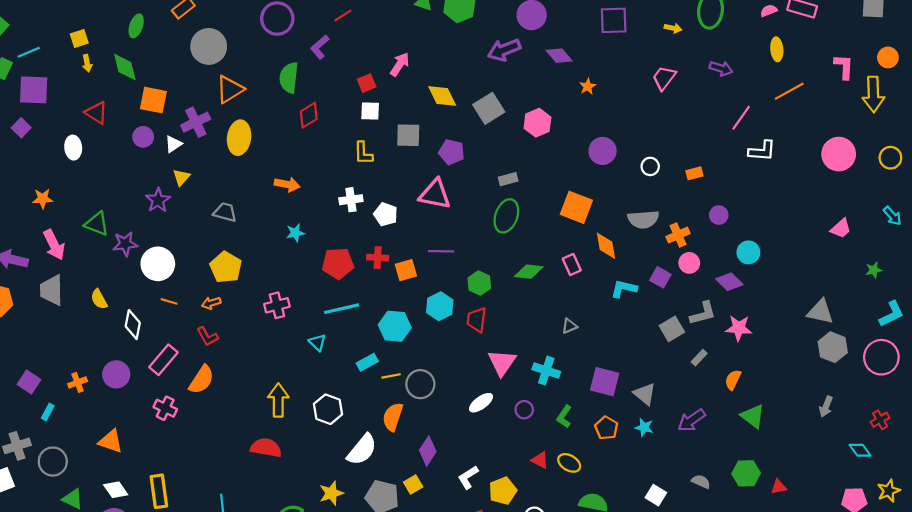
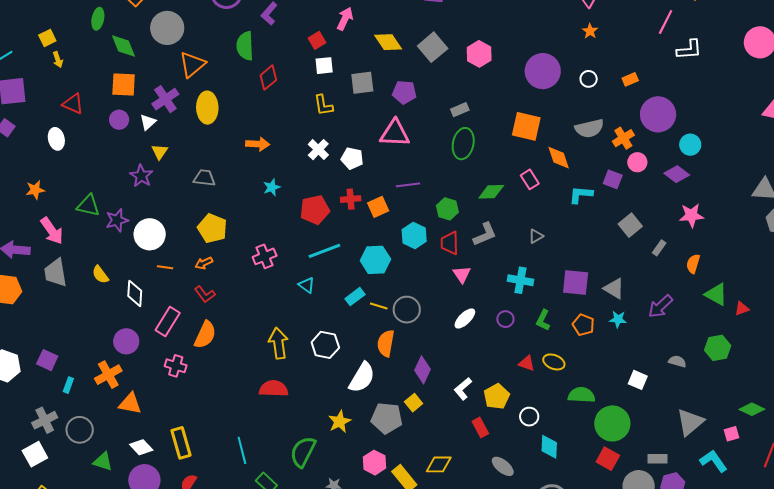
green diamond: (125, 67) -> (123, 46), moved
orange star: (588, 86) -> (590, 31), moved
purple circle: (603, 151) -> (543, 71), size x1.4
white cross: (351, 200) -> (318, 150), turned -30
purple circle: (719, 215) -> (658, 114), size x2.0
gray L-shape: (703, 313) -> (485, 234), moved
pink triangle: (502, 363) -> (462, 274), moved, size x0.7
yellow line: (391, 376) -> (379, 306), turned 36
orange cross: (78, 382) -> (108, 375), moved, size x1.5
red triangle: (779, 487) -> (742, 309), moved

